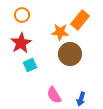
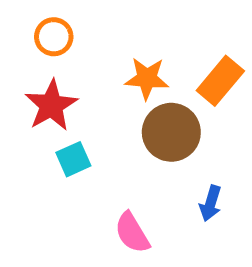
orange rectangle: (80, 20) -> (220, 81), moved
blue arrow: (81, 99) -> (211, 203), moved

